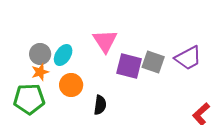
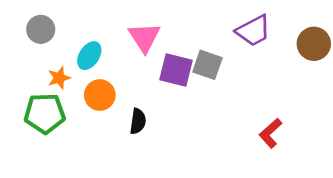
gray circle: (40, 54) -> (41, 29), moved
purple trapezoid: (188, 58) -> (253, 31), moved

